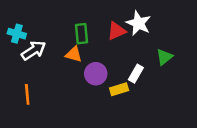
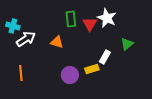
red triangle: (116, 31) -> (90, 24), turned -35
green rectangle: (82, 34) -> (71, 19), moved
purple circle: (96, 74) -> (70, 75), moved

